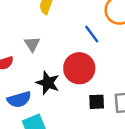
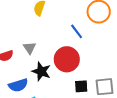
gray triangle: (32, 44) -> (30, 48), moved

